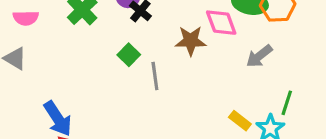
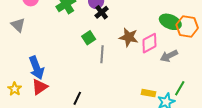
pink diamond: (221, 23) -> (149, 43), moved, turned 70
yellow rectangle: (240, 121) -> (149, 93), turned -40

